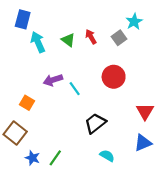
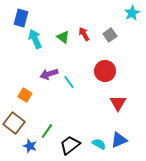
cyan star: (134, 22) -> (132, 13), moved
red triangle: (145, 111) -> (118, 103), moved
black trapezoid: (95, 123) -> (70, 145), moved
blue triangle: (143, 143) -> (119, 140), moved
green line: (55, 158) -> (47, 131), moved

